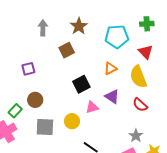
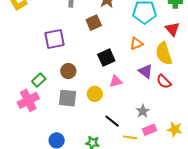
purple square: (28, 69) -> (54, 39), size x1.5
purple triangle: (112, 97) -> (145, 71), moved
brown circle: (35, 100) -> (68, 71), moved
gray star: (136, 136) -> (143, 111), moved

